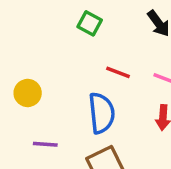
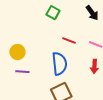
purple line: (45, 144) -> (22, 72), moved

